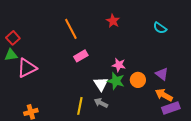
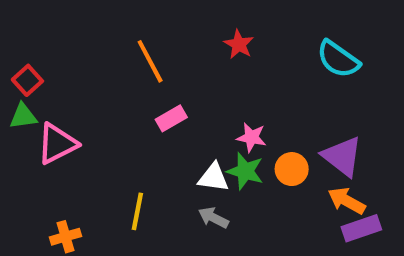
cyan semicircle: (160, 28) -> (338, 59), size x1.5
purple triangle: (162, 74) -> (342, 156), size x1.5
white triangle: (101, 84) -> (213, 178), turned -49
yellow line: (80, 106) -> (137, 211), moved

